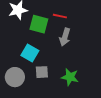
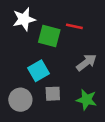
gray arrow: (65, 37) -> (86, 62), moved, turned -144
cyan square: (30, 53) -> (38, 71), turned 30

